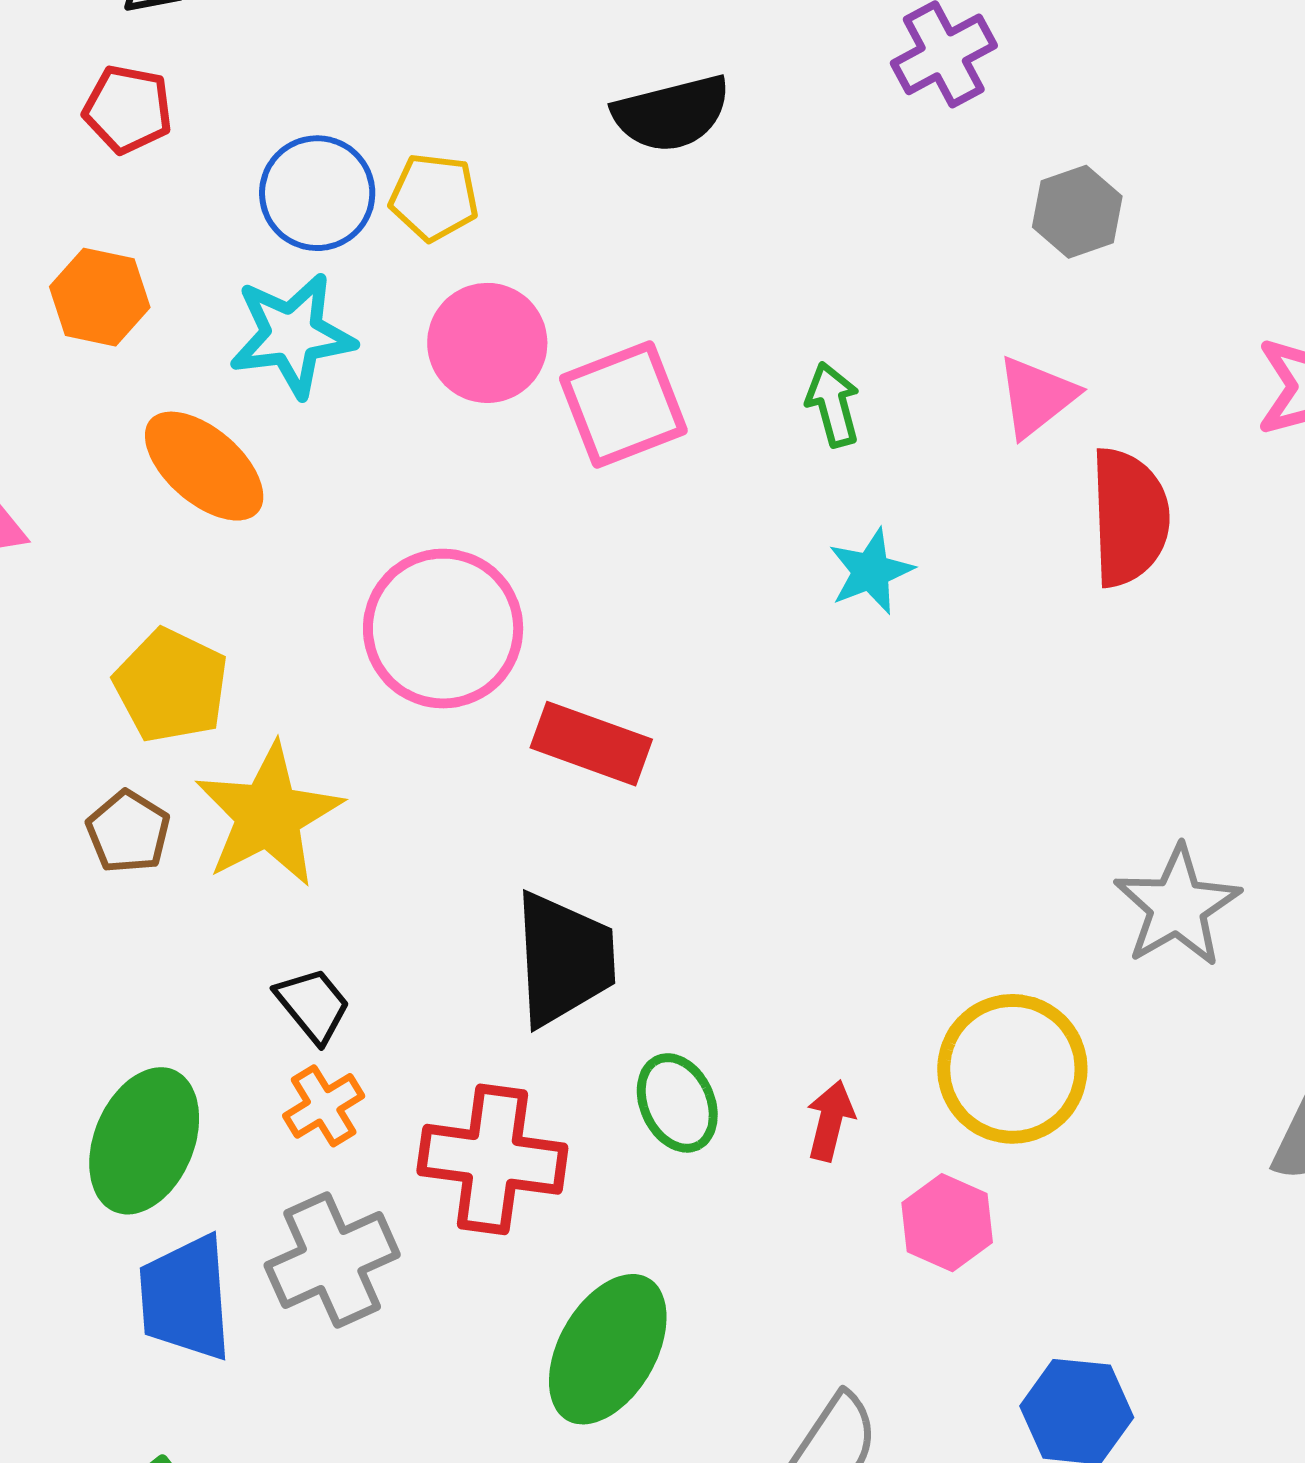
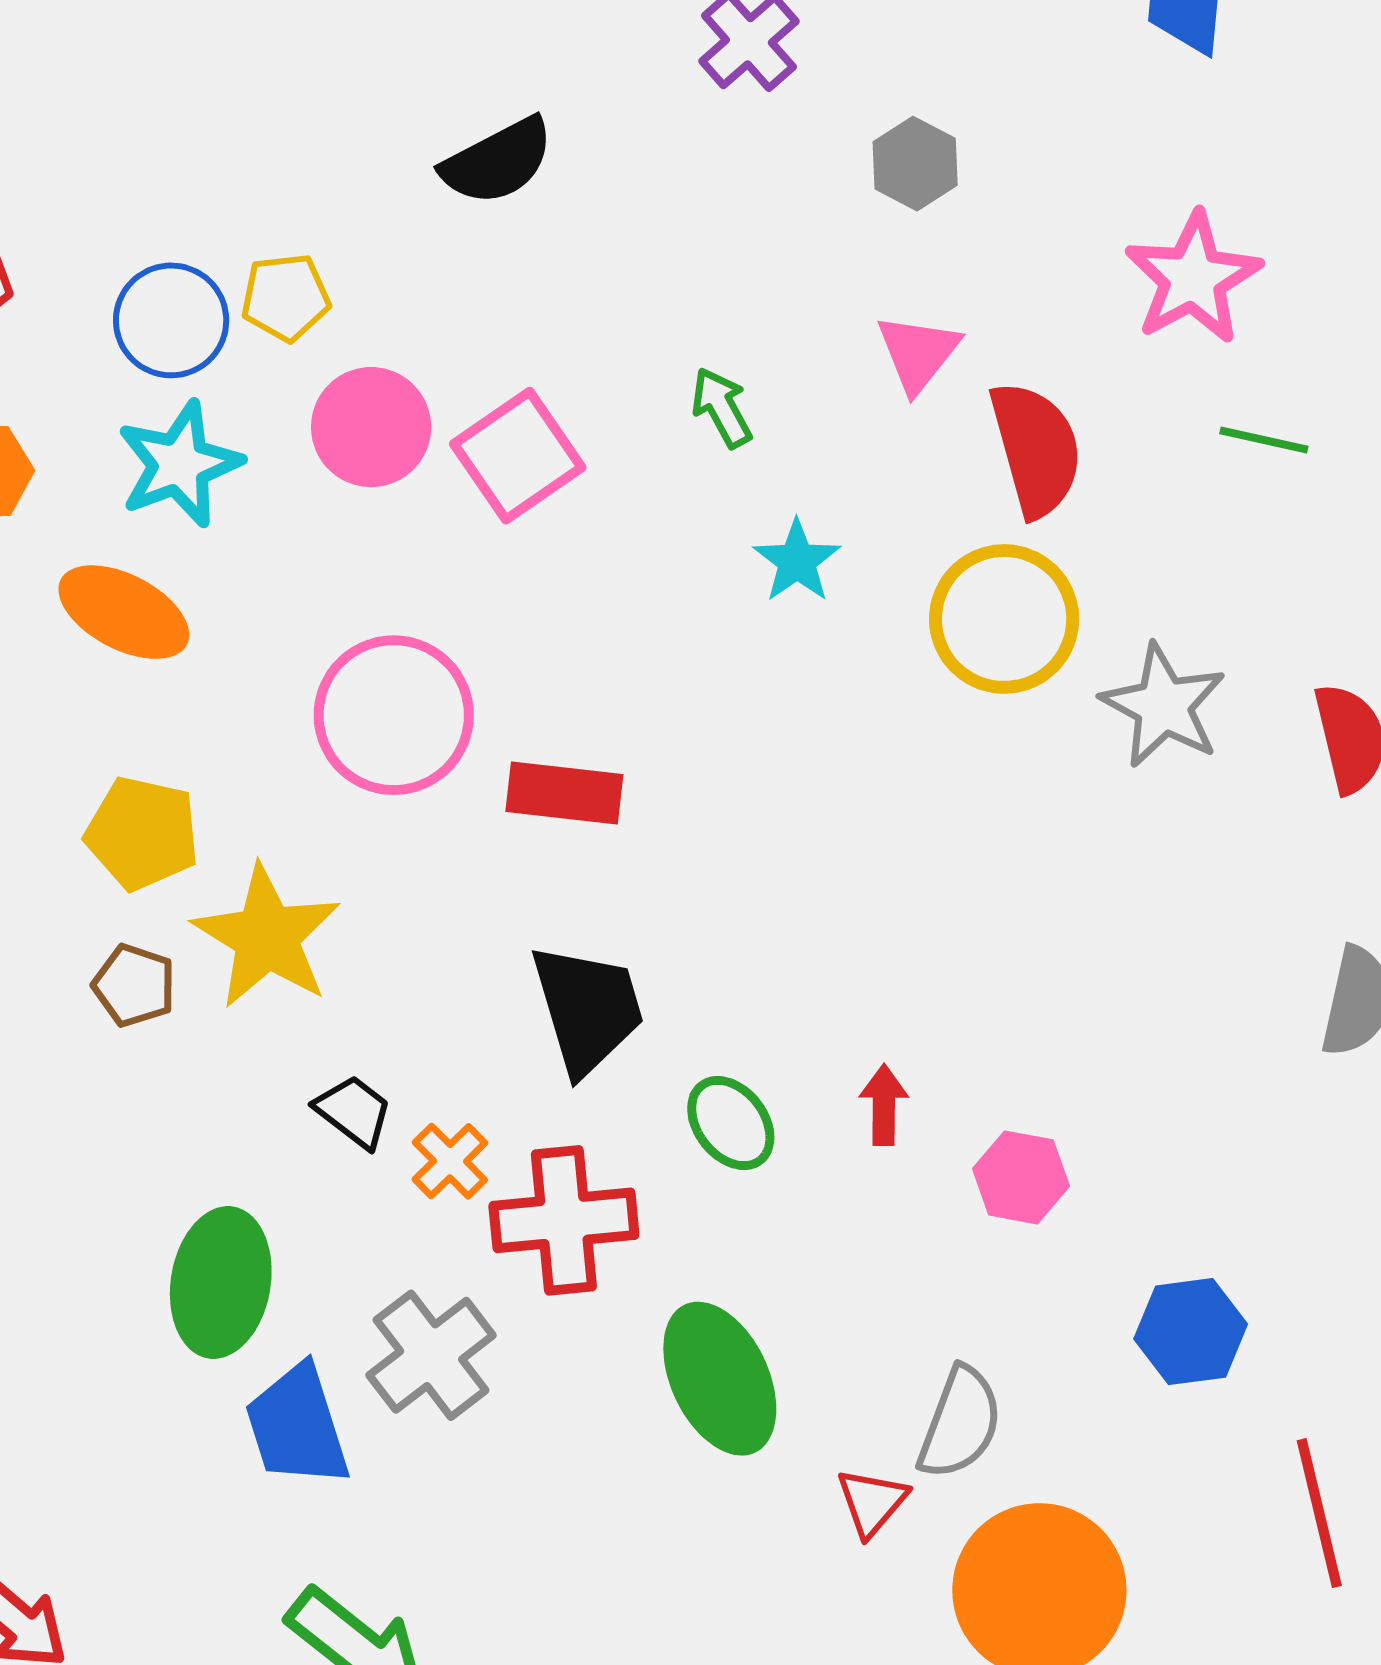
gray star: (1177, 906) -> (1163, 706), moved
yellow circle: (1012, 1069) -> (1004, 619), moved
orange cross: (324, 1106) -> (450, 1161), moved
green ellipse: (608, 1349) -> (720, 1379), turned -42

